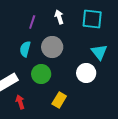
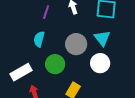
gray circle: (52, 47) -> (76, 44), moved
cyan triangle: (99, 52) -> (102, 38), moved

